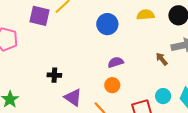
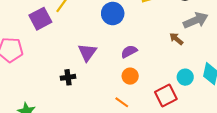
purple square: (39, 16) -> (40, 19), turned -30
purple triangle: (73, 97) -> (87, 52), moved, turned 42

